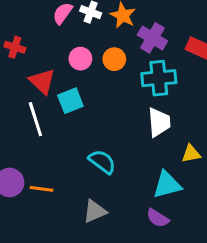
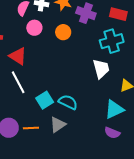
pink circle: (80, 59) -> (34, 28), moved
cyan cross: (159, 78) -> (112, 41), moved
cyan square: (70, 101) -> (45, 100), moved
gray triangle: (95, 211) -> (58, 125), moved

